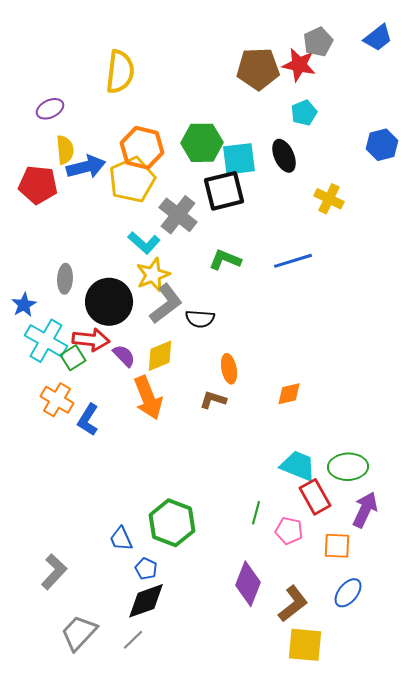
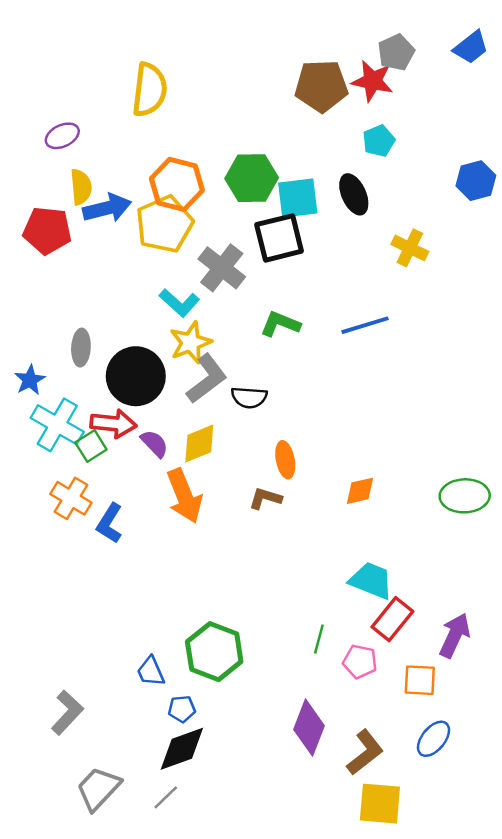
green ellipse: (348, 467) -> (465, 496), moved
red rectangle: (315, 497) -> (392, 619), turned 68
blue pentagon: (146, 569) -> (182, 709), turned -30

